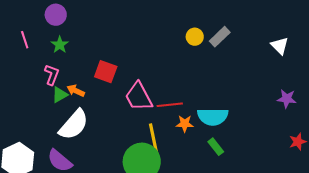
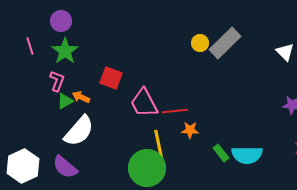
gray rectangle: (220, 37) -> (225, 43), size x1.5
green star: (60, 45) -> (65, 51), size x1.5
cyan semicircle: (213, 117) -> (247, 155), moved

